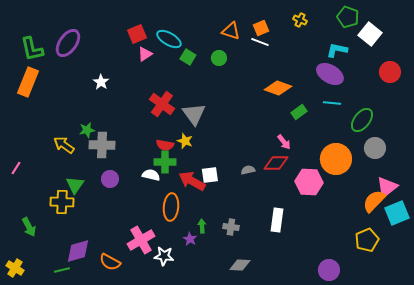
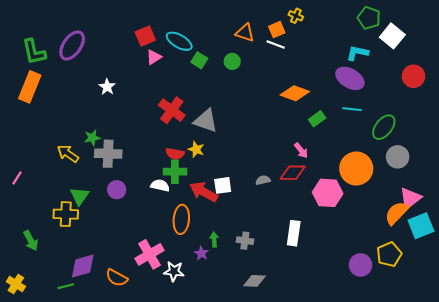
yellow cross: (300, 20) -> (296, 16), moved
gray triangle: (194, 114) -> (206, 121), turned -35
purple circle: (329, 270) -> (360, 265), moved

